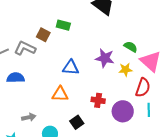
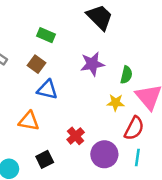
brown square: (43, 35) -> (37, 64), moved
green semicircle: (131, 47) -> (126, 75), turned 64
purple star: (105, 58) -> (92, 64), moved, turned -30
red cross: (98, 100) -> (76, 136), turned 32

